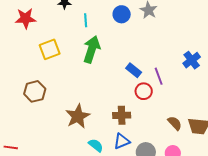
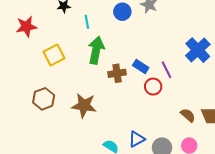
blue cross: (192, 60) -> (198, 50), size x1.4
brown cross: (122, 115) -> (117, 73), moved
brown star: (78, 116) -> (84, 105), moved, turned -30

